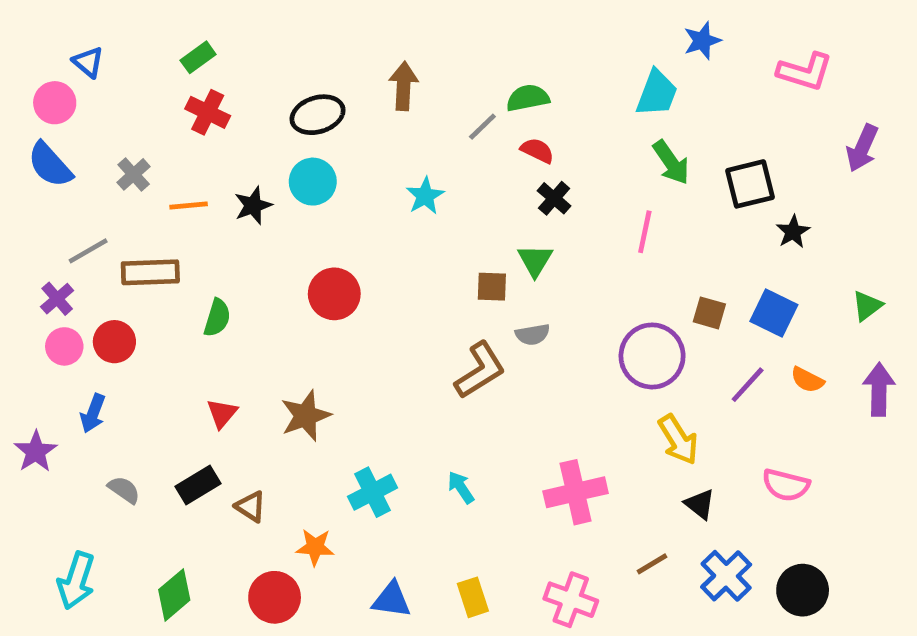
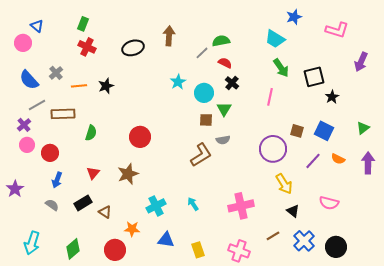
green rectangle: (198, 57) -> (83, 24), turned -32
cyan trapezoid: (657, 93) -> (275, 39), turned 100
blue semicircle: (50, 165) -> (29, 80), moved
cyan circle: (313, 182) -> (204, 93), moved
red circle: (334, 294) -> (140, 137), moved
red circle: (114, 342) -> (50, 153), moved
blue arrow: (93, 413) -> (57, 180), moved
blue triangle: (392, 600) -> (166, 240), moved

